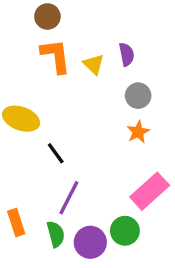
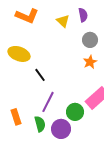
orange L-shape: (56, 56) -> (27, 16), moved, turned 120
green circle: (125, 231) -> (75, 112), moved

